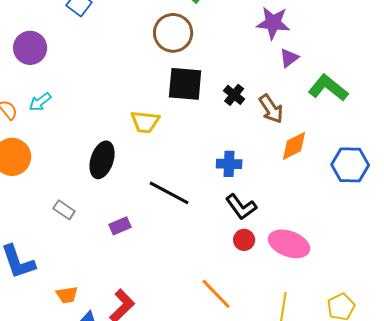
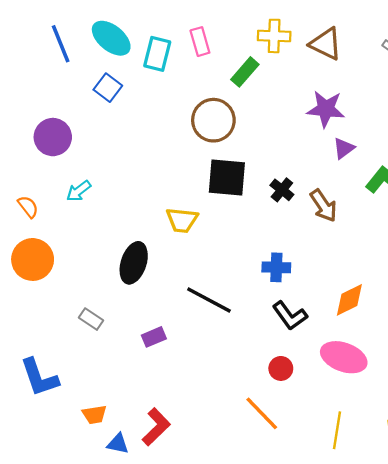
cyan arrow: (40, 102) -> (79, 191), moved
orange diamond: (294, 146) -> (349, 300), moved
red circle: (244, 240) -> (281, 368), moved

